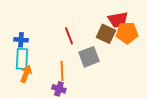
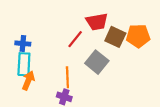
red trapezoid: (118, 20) -> (97, 22), moved
red line: (69, 36) -> (75, 39), turned 60
gray square: (89, 57) -> (97, 62), turned -30

